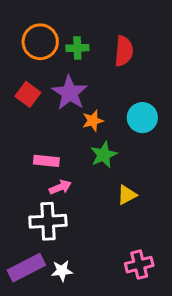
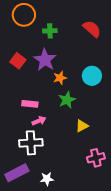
orange circle: (40, 42) -> (24, 15), moved
red semicircle: (124, 51) -> (92, 29), moved, turned -54
pink cross: (139, 265) -> (96, 158), moved
white star: (62, 271) -> (47, 179), moved

